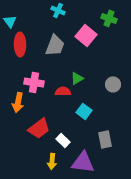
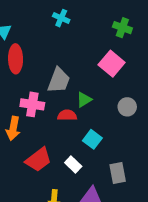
pink square: (86, 35) -> (112, 64), moved
gray trapezoid: (55, 45) -> (59, 80), moved
white rectangle: (63, 140) -> (73, 164), moved

